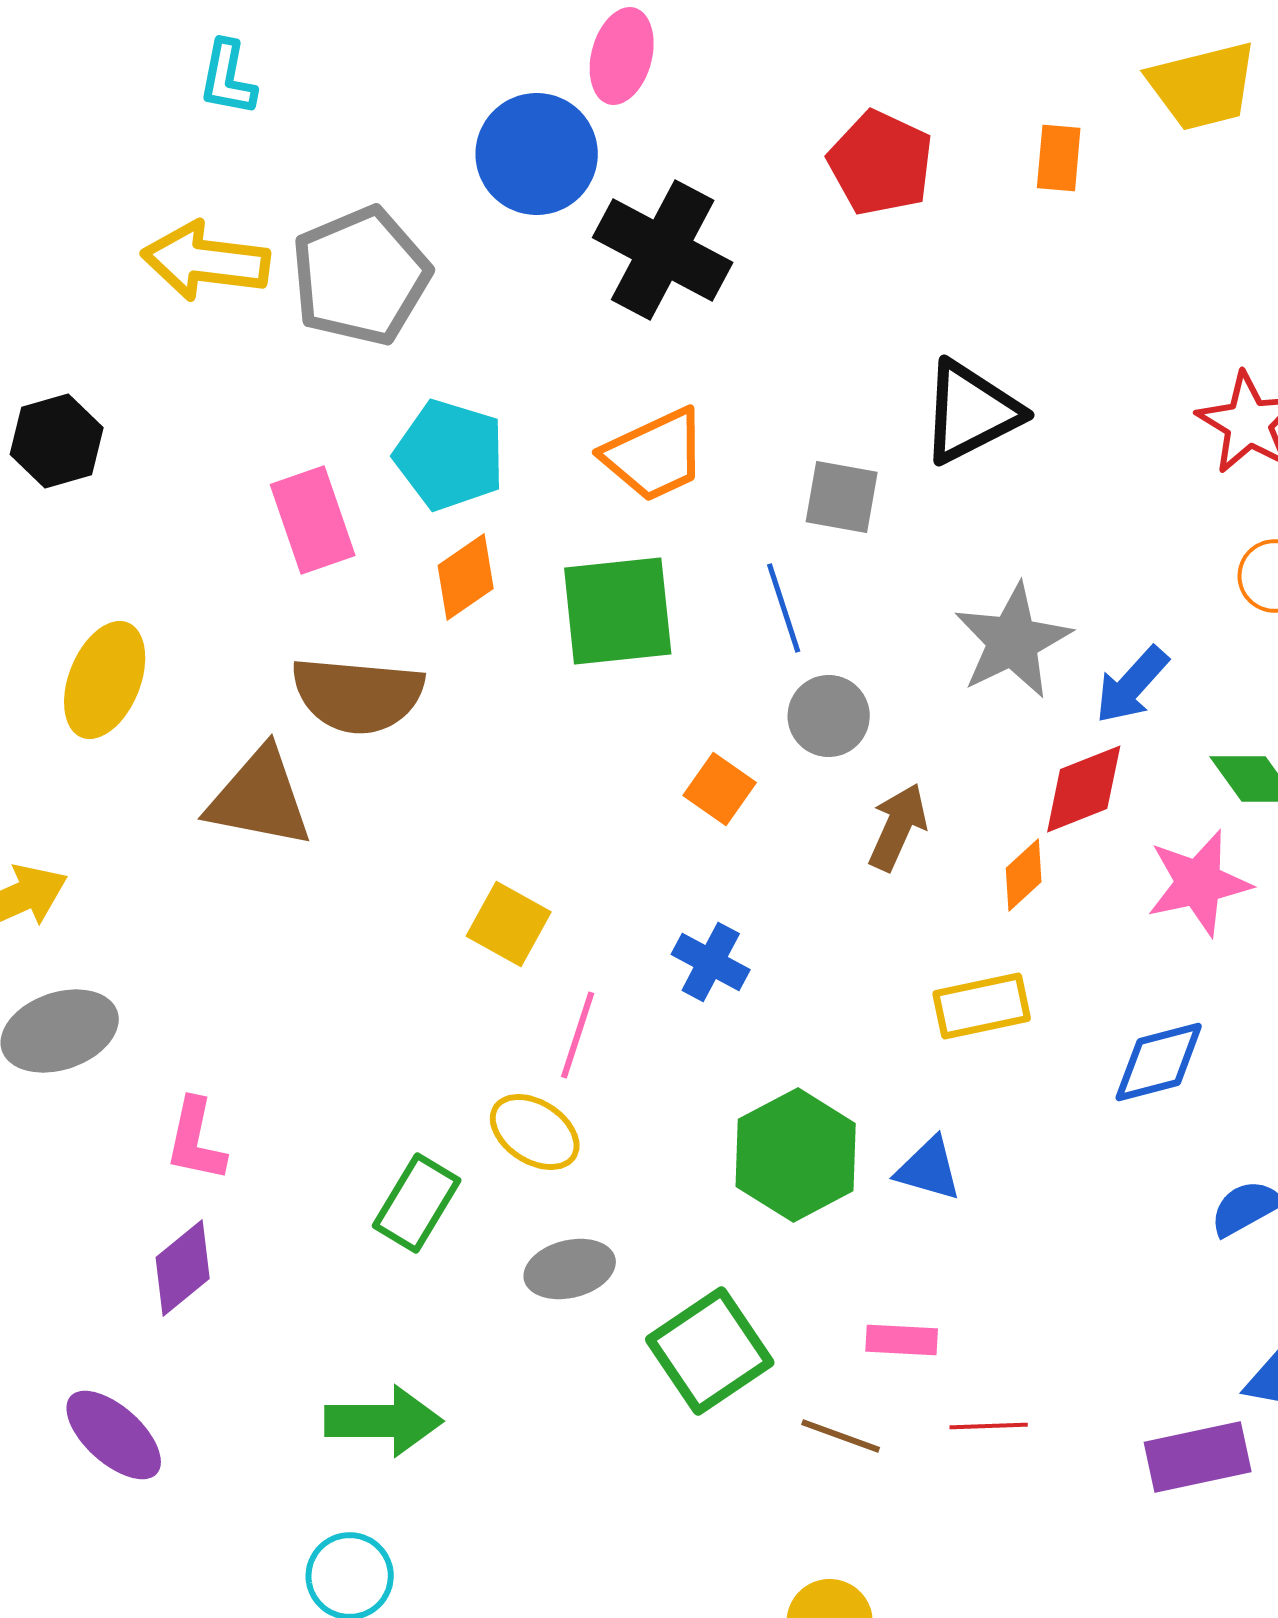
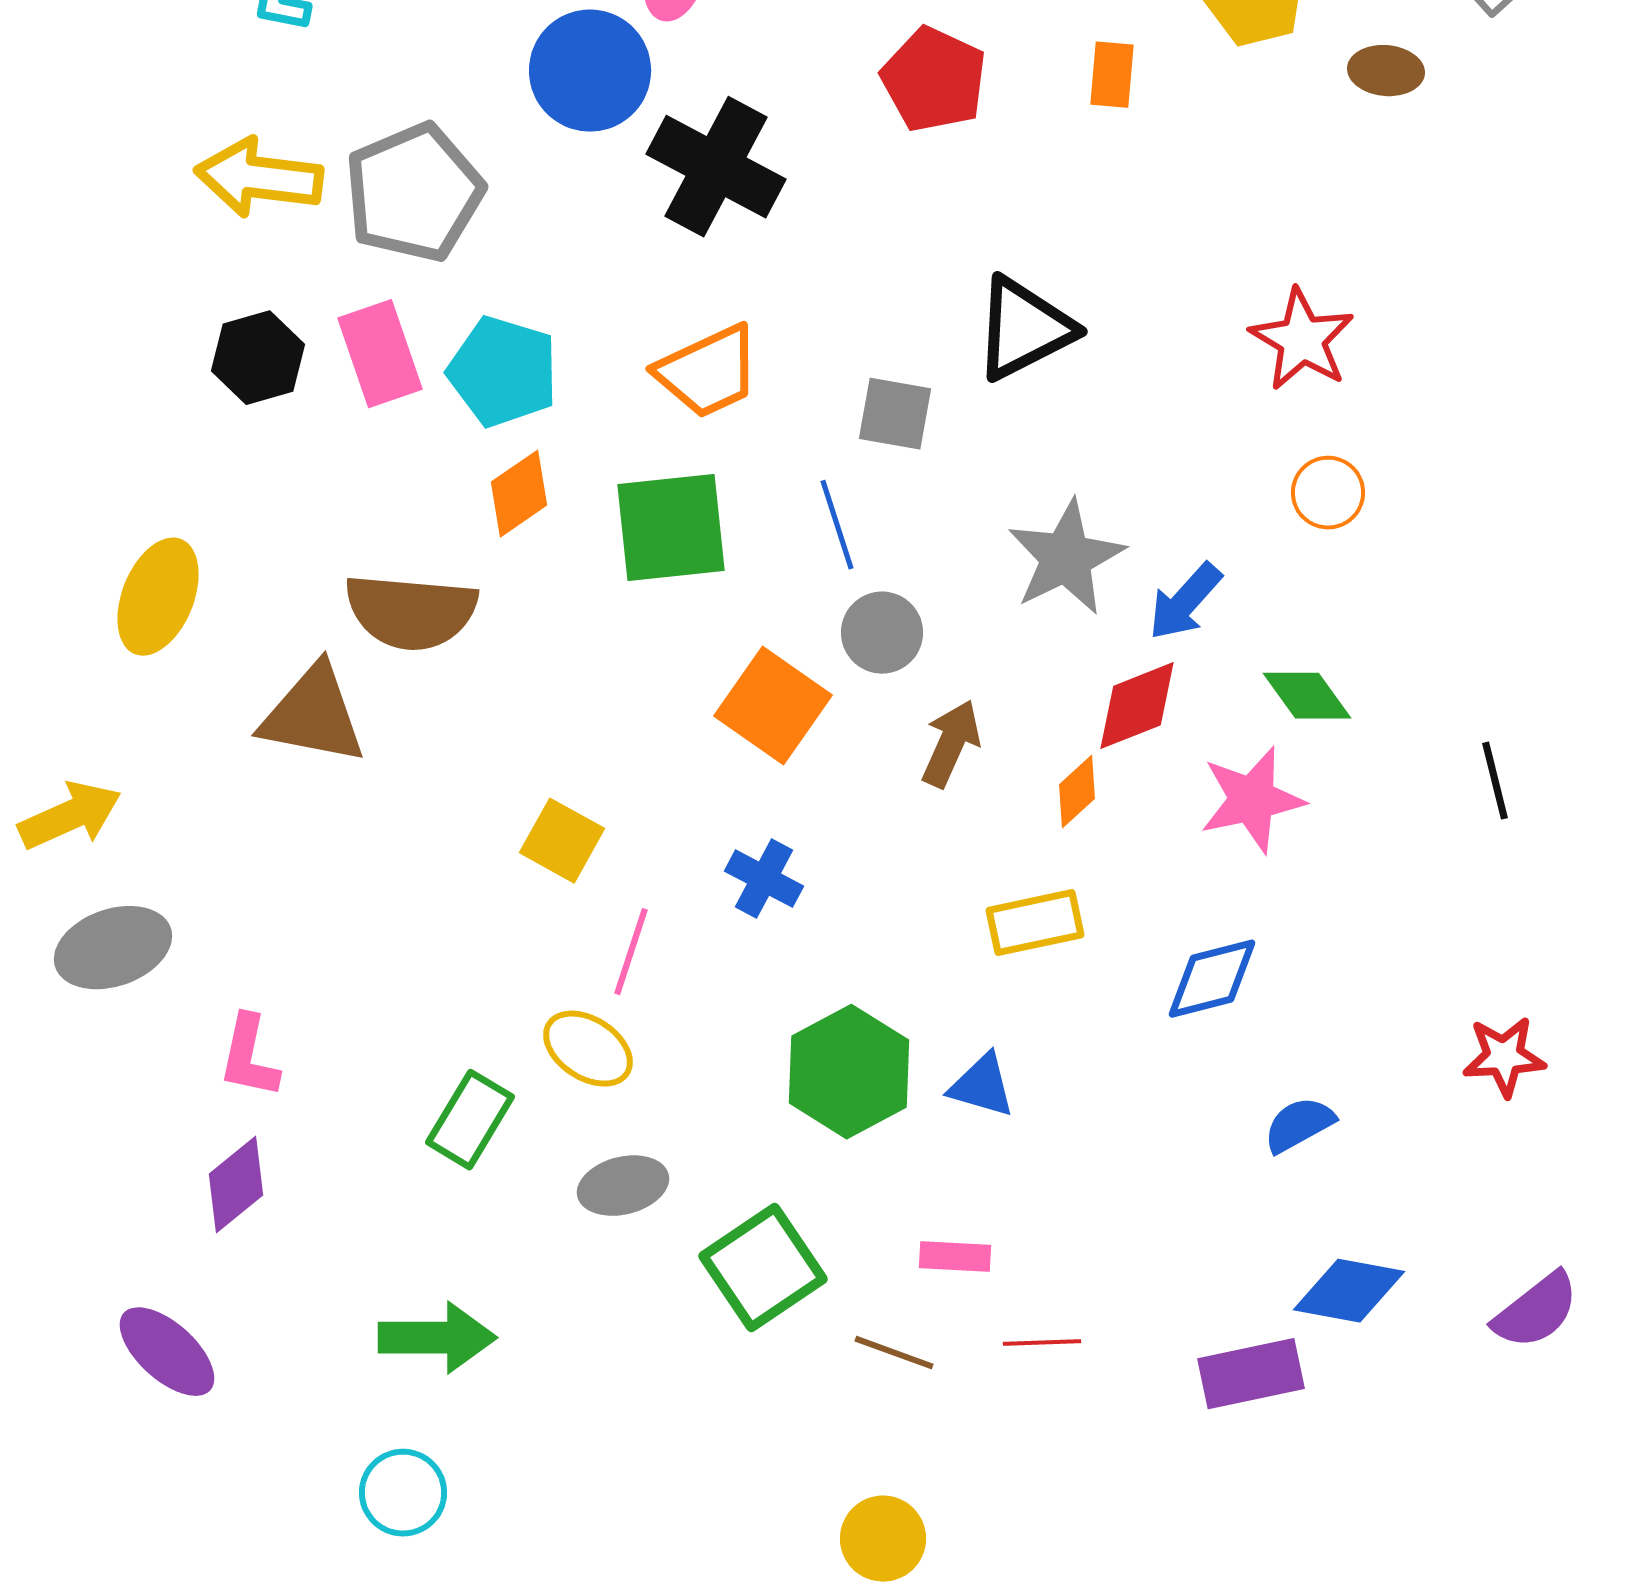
black hexagon: (57, 441) -> (258, 358), moved
pink rectangle: (313, 520) -> (380, 354), moved
orange square: (720, 789) -> (773, 706), size x1.6

